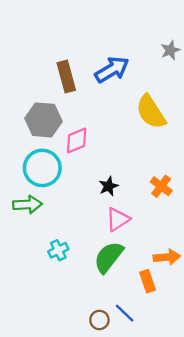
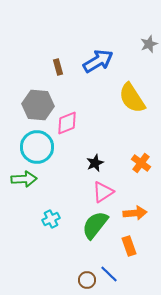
brown rectangle: (66, 76) -> (58, 67), size x0.6
orange arrow: (167, 257) -> (135, 213), moved

